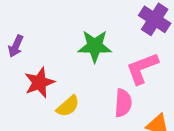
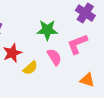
pink semicircle: (123, 103) -> (54, 57), moved, turned -36

